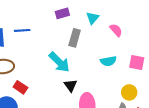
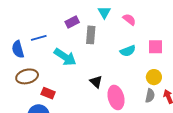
purple rectangle: (62, 13) -> (72, 22), moved
cyan arrow: (59, 62) -> (65, 57), moved

